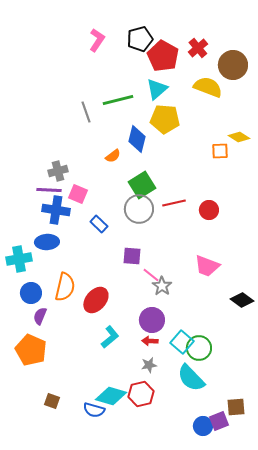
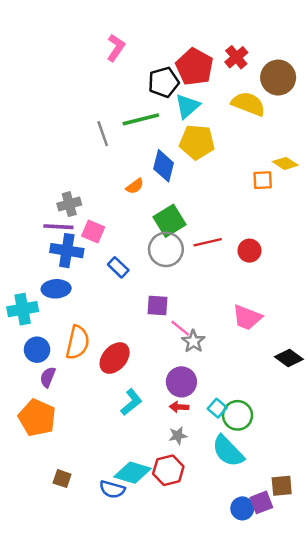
black pentagon: (140, 39) -> (164, 82), moved
cyan square: (182, 342) -> (217, 408), size x0.7

